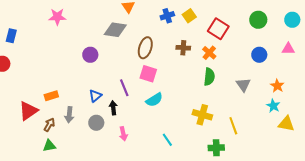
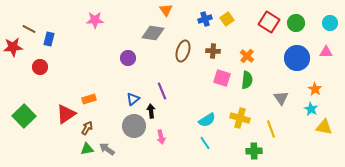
red square: (218, 29) -> (269, 22), moved
brown cross: (183, 48) -> (213, 51), moved
blue circle: (259, 55) -> (297, 58), size x1.6
pink square: (148, 74) -> (222, 78), moved
gray triangle: (243, 85) -> (281, 98), moved
cyan semicircle: (154, 100) -> (207, 120), moved
gray arrow: (69, 115) -> (107, 149), moved, turned 119
gray circle: (96, 123) -> (134, 126), size x1.5

